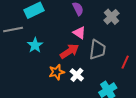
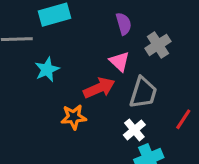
gray cross: (112, 17) -> (158, 45), moved
white cross: (77, 75) -> (134, 130), moved

